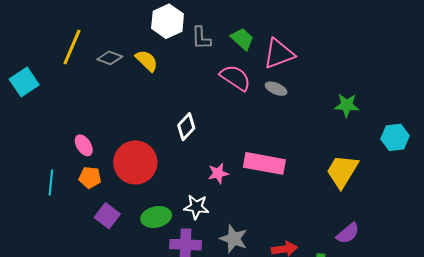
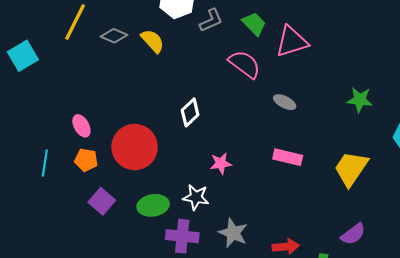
gray L-shape: (201, 38) -> (211, 20), turned -115
gray ellipse: (276, 89) -> (285, 102), moved
pink rectangle: (264, 163) -> (288, 157), moved, size x0.7

